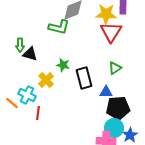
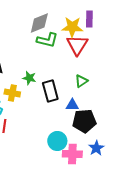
green L-shape: (59, 27) -> (47, 40), moved
yellow cross: (46, 80) -> (12, 93), turned -35
cyan circle: (114, 128) -> (57, 141), moved

